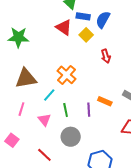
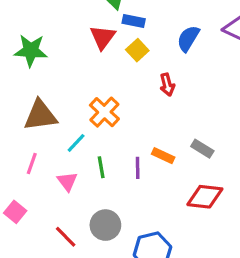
blue semicircle: (103, 20) -> (188, 39), moved
red triangle: (64, 27) -> (103, 37), turned 30
gray circle: (71, 137) -> (105, 225), moved

